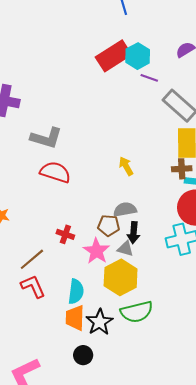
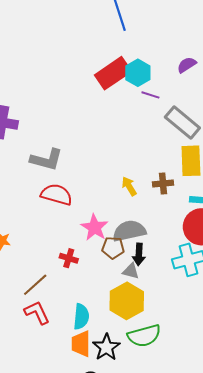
brown cross: (182, 169) -> (163, 183), moved
gray semicircle: (125, 209) -> (129, 231), size x1.4
pink star: (96, 251) -> (94, 228), moved

